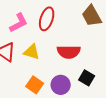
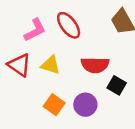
red ellipse: (47, 19) -> (69, 25), turned -55
black square: (87, 78) -> (117, 85), moved

